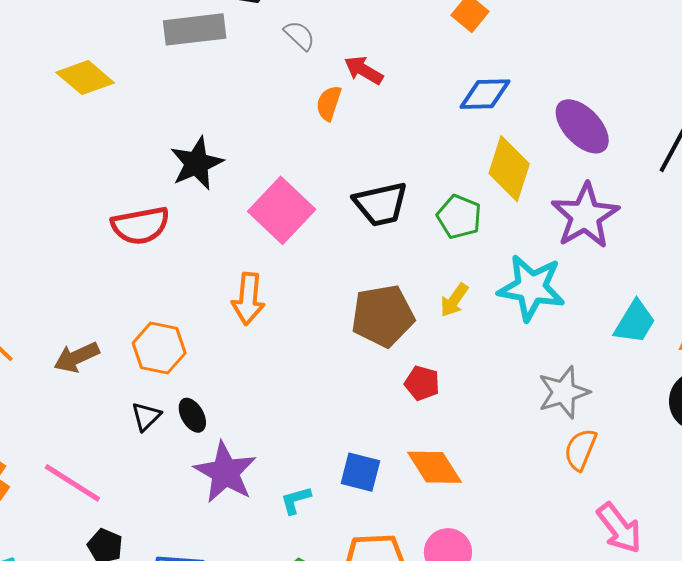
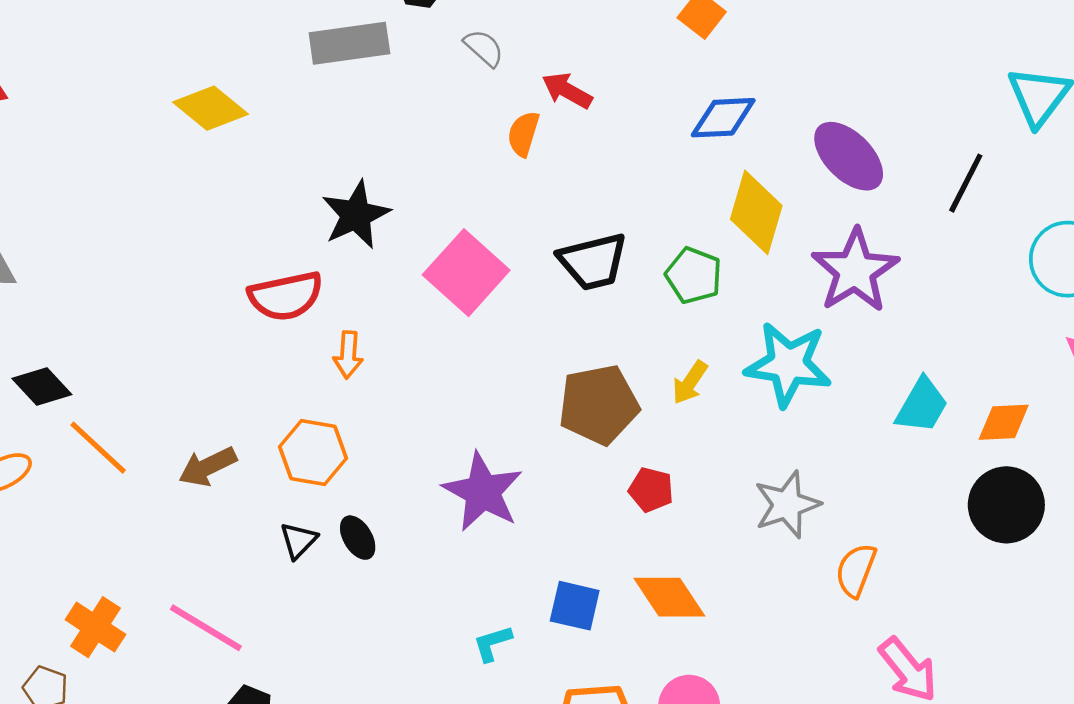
orange arrow: (248, 299) -> (348, 355), moved, size x0.7
gray star: (564, 392) -> (787, 505), moved
purple star: (225, 472) -> (483, 492), moved

